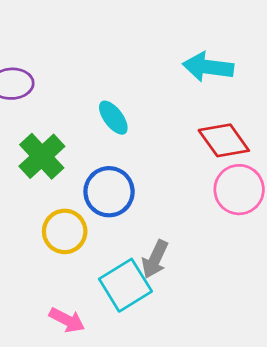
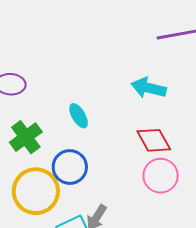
yellow circle: (65, 231) -> (36, 191), size x1.5

